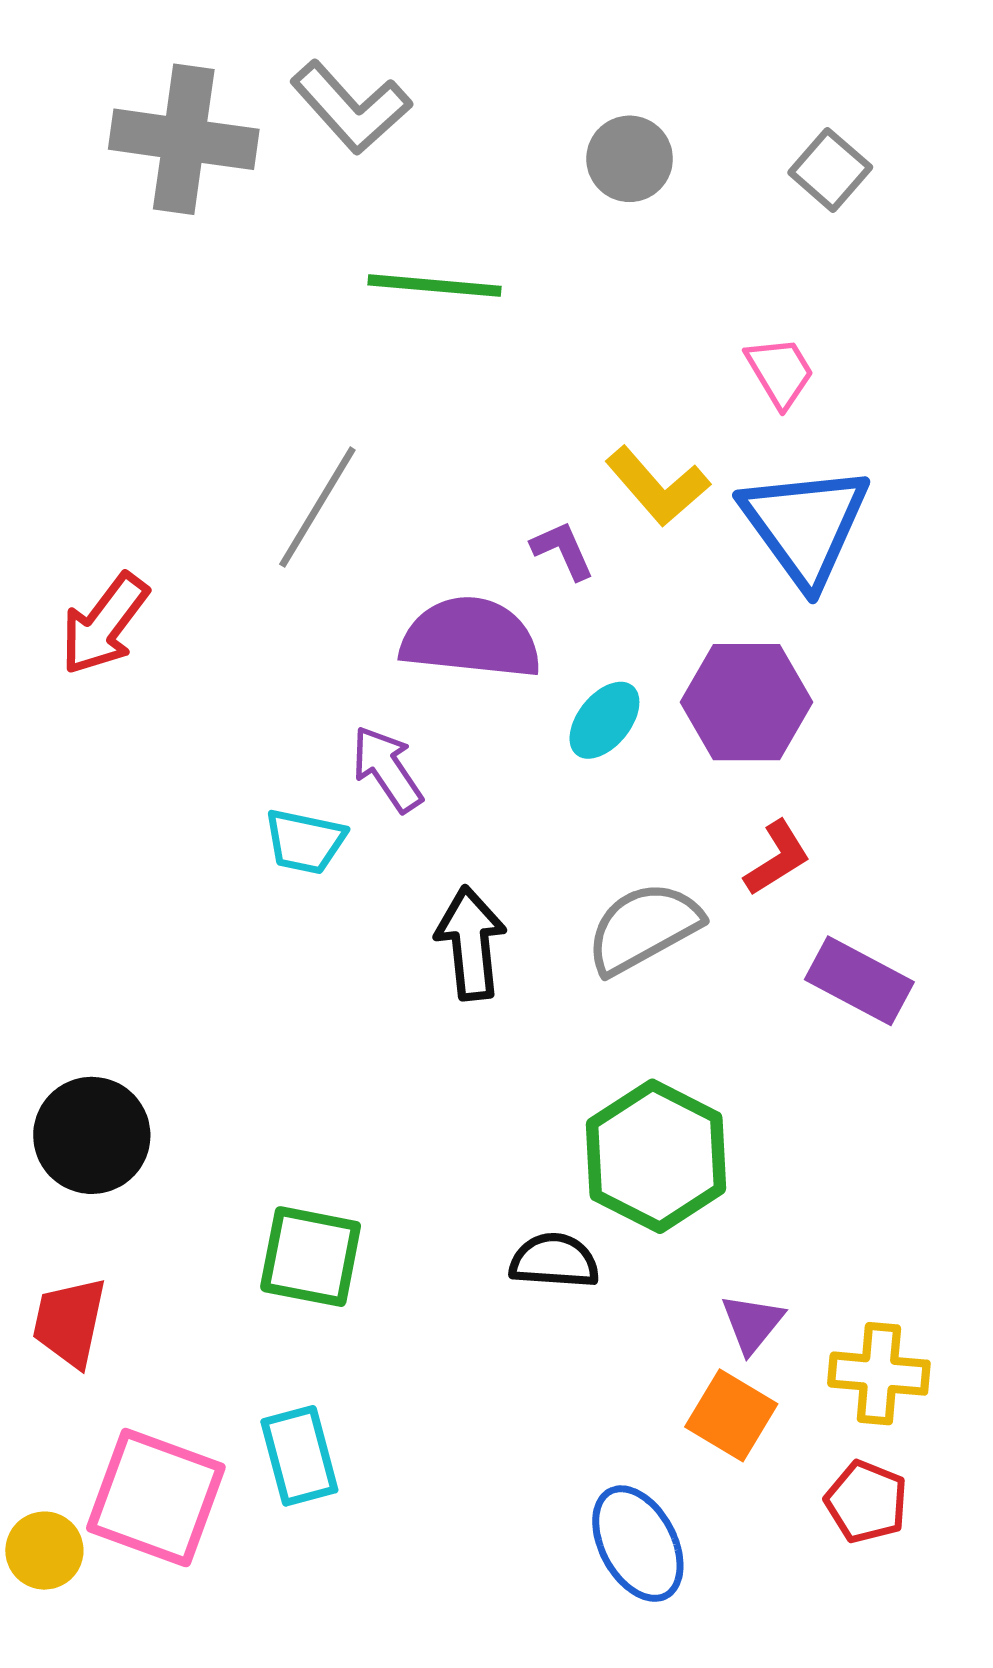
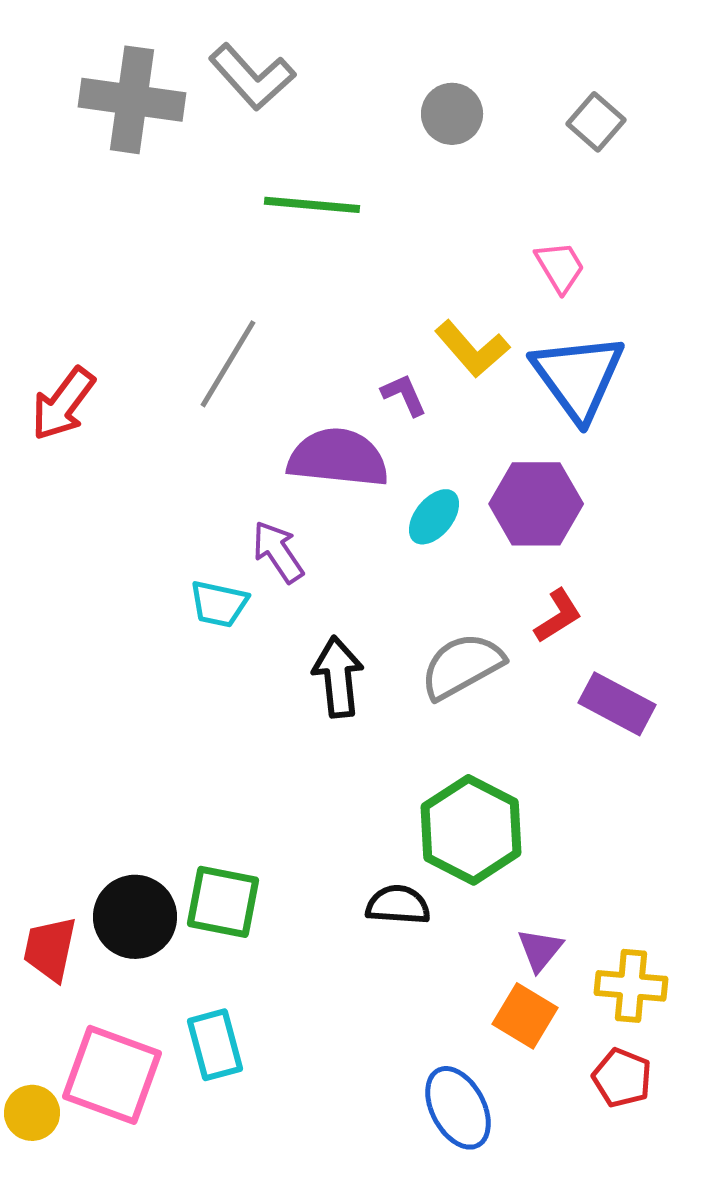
red arrow: (104, 624) -> (63, 404), moved
black circle: (92, 1135) -> (135, 917), moved

